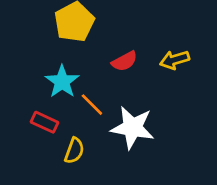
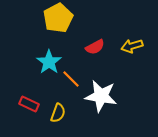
red rectangle: (44, 122) -> (29, 104), moved

